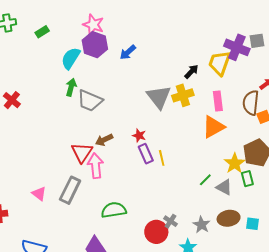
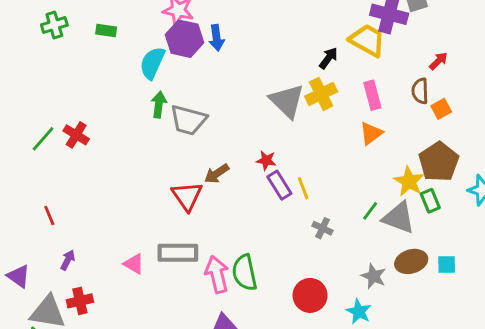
green rectangle: (42, 32) -> (106, 31), turned 48
blue arrow: (128, 52) -> (217, 38), moved, turned -48
yellow trapezoid: (220, 63) -> (367, 40), turned 108
brown semicircle: (251, 103) -> (420, 91), size x0.7
orange triangle: (213, 127) -> (371, 133), size x0.7
pink arrow: (96, 166) -> (217, 274), moved
gray triangle: (224, 187) -> (399, 218), size x1.4
gray rectangle: (70, 190) -> (178, 253), turned 72
green semicircle: (114, 210) -> (245, 273), turned -85
gray cross: (171, 221) -> (322, 228), moved

